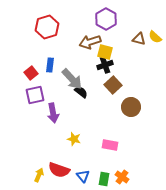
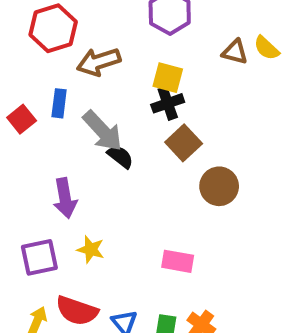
brown arrow: (90, 42) -> (99, 62), moved
purple square: (35, 95) -> (39, 257), moved
yellow star: (74, 139) -> (91, 249), moved

